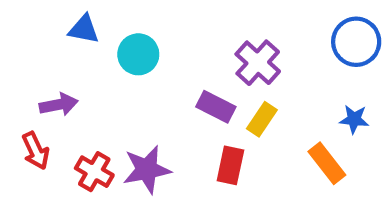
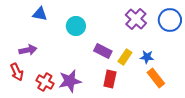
cyan circle: (138, 54) -> (76, 26), moved
purple cross: (258, 63) -> (136, 19), moved
blue star: (354, 119) -> (147, 57), moved

